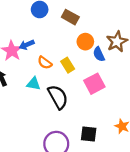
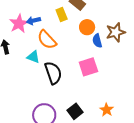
orange semicircle: (45, 63) -> (47, 40), size x1.5
yellow rectangle: (68, 65) -> (62, 14), moved
black square: (89, 134) -> (75, 111), turned 35

